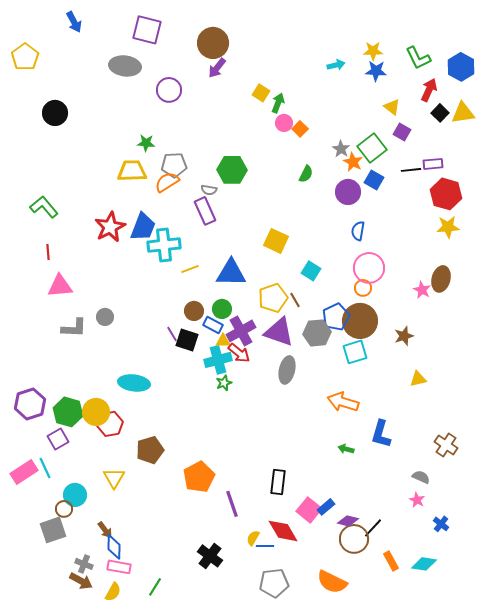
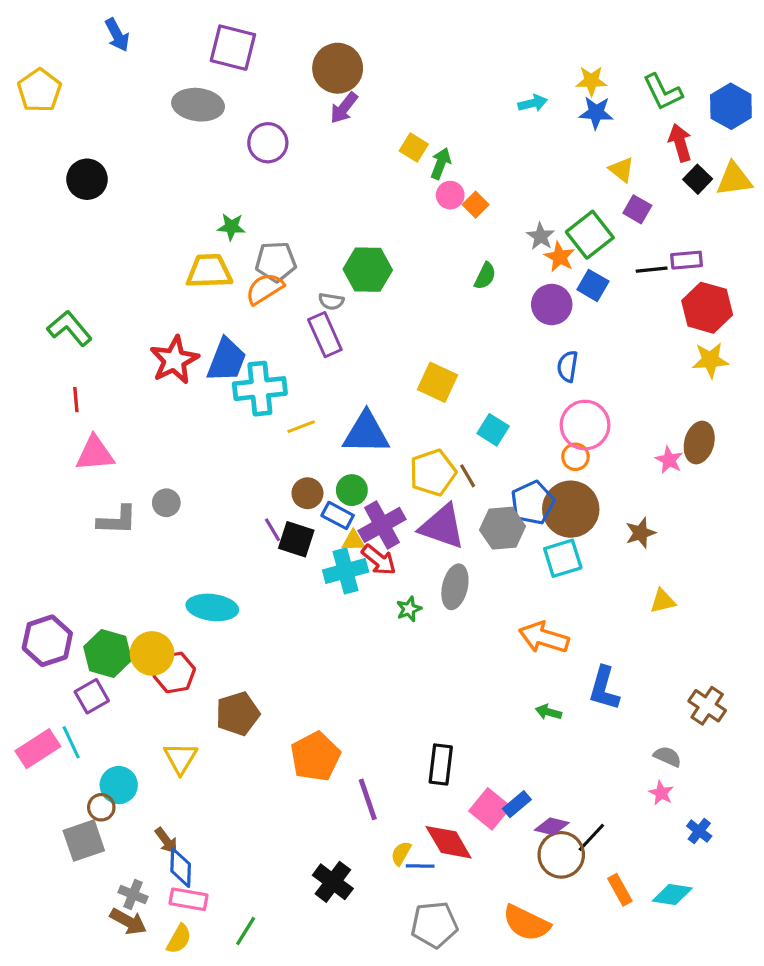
red arrow: (429, 90) -> (680, 143), turned -40
green star: (224, 383) -> (409, 609), moved

